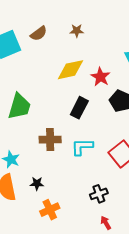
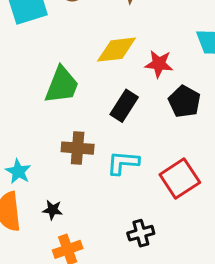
red star: (100, 77) -> (159, 64), turned -30
green trapezoid: (19, 106) -> (62, 85), moved

